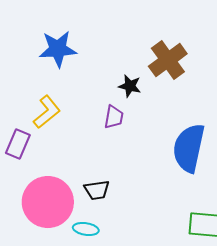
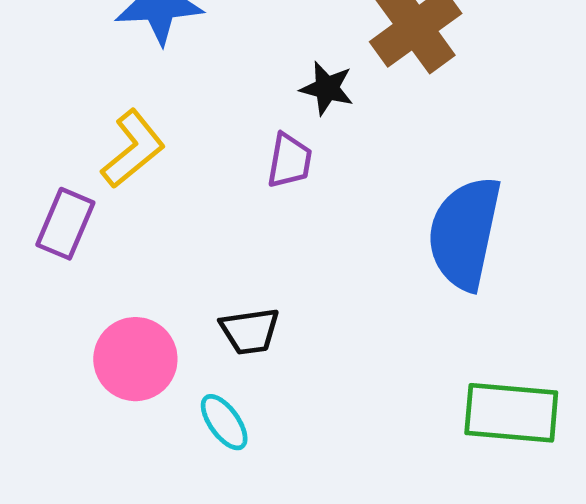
pink circle: (48, 202) -> (135, 359), size x0.7
cyan ellipse: (86, 229) -> (224, 422), turned 45

